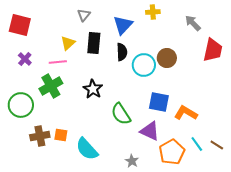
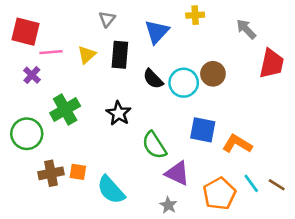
black semicircle: (122, 52) -> (153, 79), moved, turned 138
pink line: (58, 62) -> (51, 52), moved
purple triangle: (150, 131) -> (177, 173), moved

